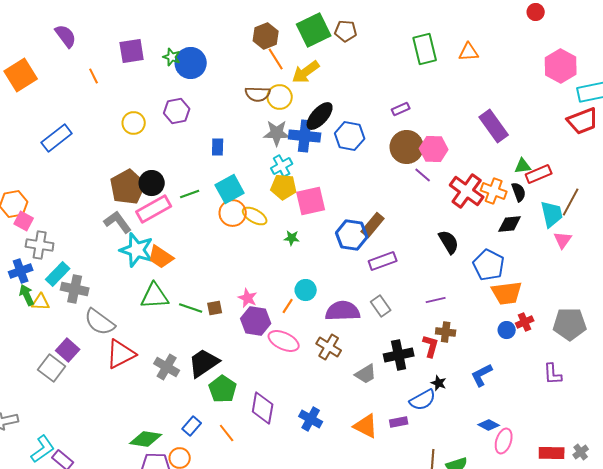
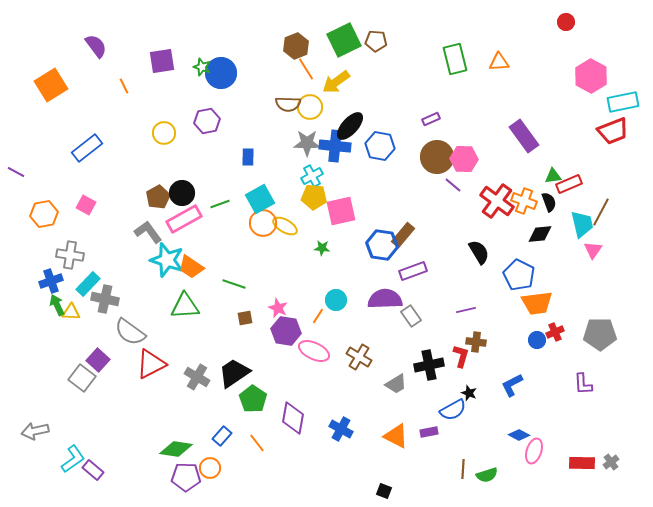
brown pentagon: (128, 187) -> (158, 197), size x0.7
pink square: (24, 221) -> (86, 205), moved
green line: (191, 308) -> (234, 284), moved
purple semicircle: (343, 311) -> (385, 299), moved

